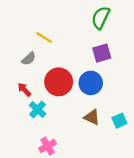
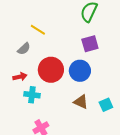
red arrow: (24, 90) -> (20, 77), turned 120
cyan cross: (38, 110) -> (32, 95), turned -35

